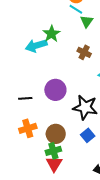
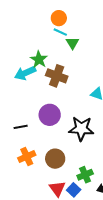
brown cross: (84, 52) -> (57, 76), moved, size x1.5
blue square: (88, 135) -> (74, 190), moved
green cross: (53, 151) -> (85, 175), moved

